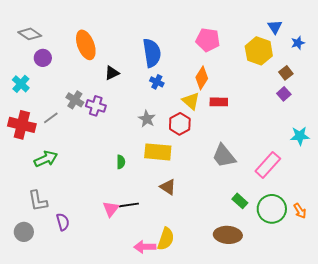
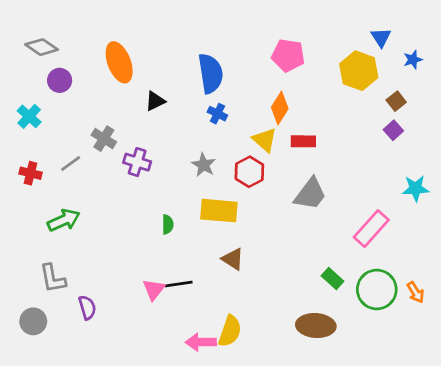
purple cross: (96, 106) -> (137, 162), moved
red cross: (22, 125) -> (30, 173), size x0.6
gray trapezoid: (224, 156) -> (310, 194), moved, turned -104

